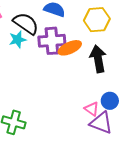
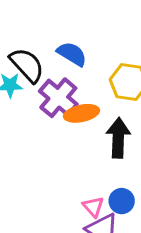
purple cross: (52, 41) -> (58, 98), turned 32

